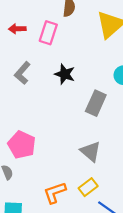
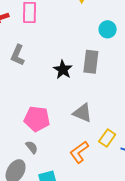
black star: (65, 74) -> (63, 70), moved, turned 30
gray triangle: (91, 152) -> (83, 113), moved

